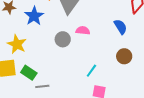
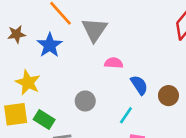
blue semicircle: (120, 27) -> (139, 85), moved
gray circle: (63, 39) -> (85, 101), moved

